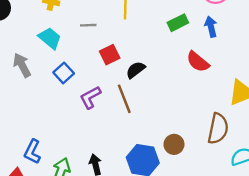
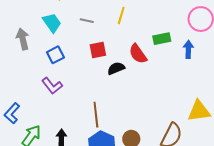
red semicircle: (198, 62) -> (138, 54), moved
purple L-shape: (90, 97) -> (52, 86), moved, turned -115
brown line: (124, 99) -> (96, 115), moved

